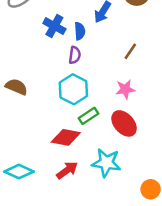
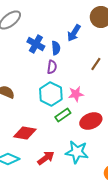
pink star: (125, 89) -> (76, 94), moved
red ellipse: (124, 123) -> (91, 121), turned -70
red diamond: (66, 137) -> (25, 133), moved

